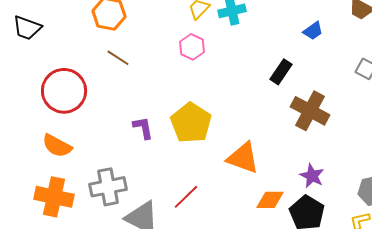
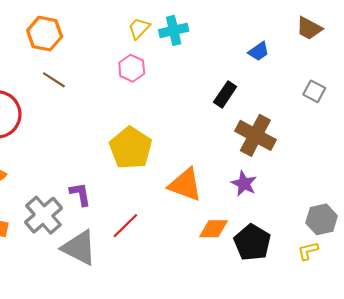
purple L-shape: (143, 128) -> (80, 194), moved
purple star: (312, 176) -> (244, 184), moved
gray cross: (108, 187) -> (43, 215), turned -30

